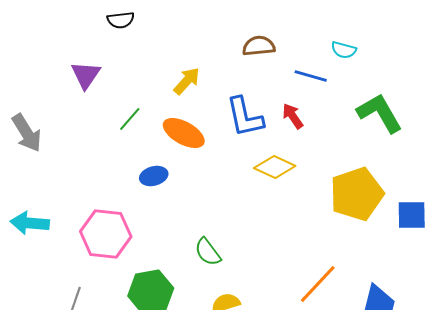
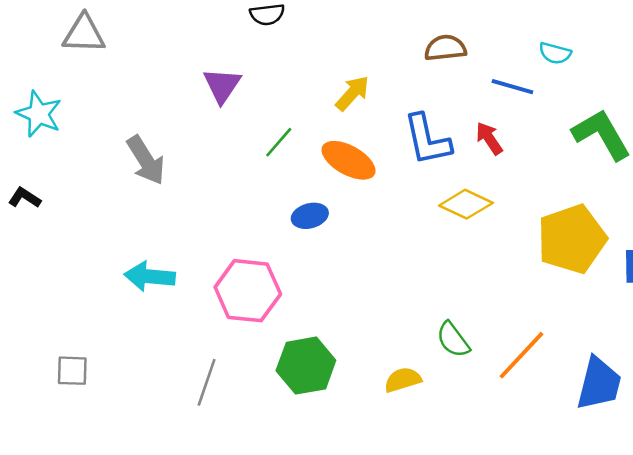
green semicircle: (208, 252) -> (453, 340), moved

